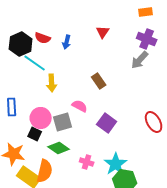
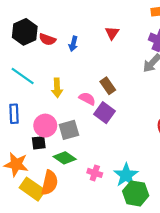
black hexagon: (21, 44) -> (25, 32), moved
cyan line: (35, 63) -> (23, 76), moved
pink semicircle: (80, 106) -> (87, 99), moved
purple square: (107, 123) -> (104, 113), moved
black square: (35, 134) -> (39, 143), turned -32

